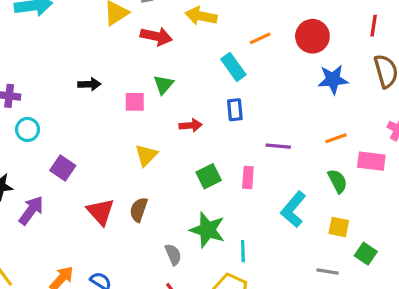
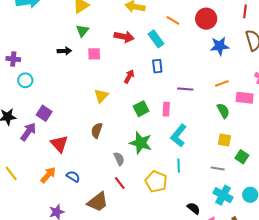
red arrow: (156, 36) -> (124, 37), moved
orange line: (260, 38) -> (173, 20), turned 56
green triangle: (163, 85) -> (82, 31), moved
pink square: (135, 102) -> (94, 54), moved
red arrow: (191, 125) -> (129, 76), turned -56
purple square: (63, 168) -> (44, 113), moved
cyan L-shape: (293, 209) -> (179, 136), moved
red triangle: (101, 212) -> (59, 144), moved
cyan line: (243, 251) -> (179, 166), moved

